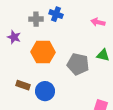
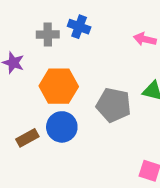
brown rectangle: (23, 85) -> (27, 138), turned -48
blue circle: (45, 91) -> (62, 127), moved

